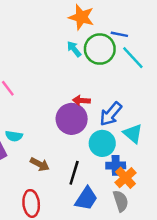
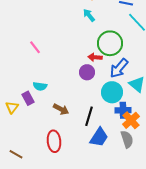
green circle: (100, 49) -> (110, 43), moved
purple circle: (72, 119) -> (87, 72), size x0.6

